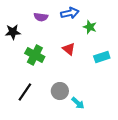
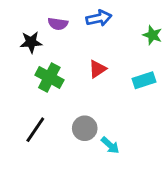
green star: (90, 27) -> (152, 35), moved
black star: (13, 32) -> (31, 42), moved
red triangle: (69, 49) -> (97, 69), turned 48

